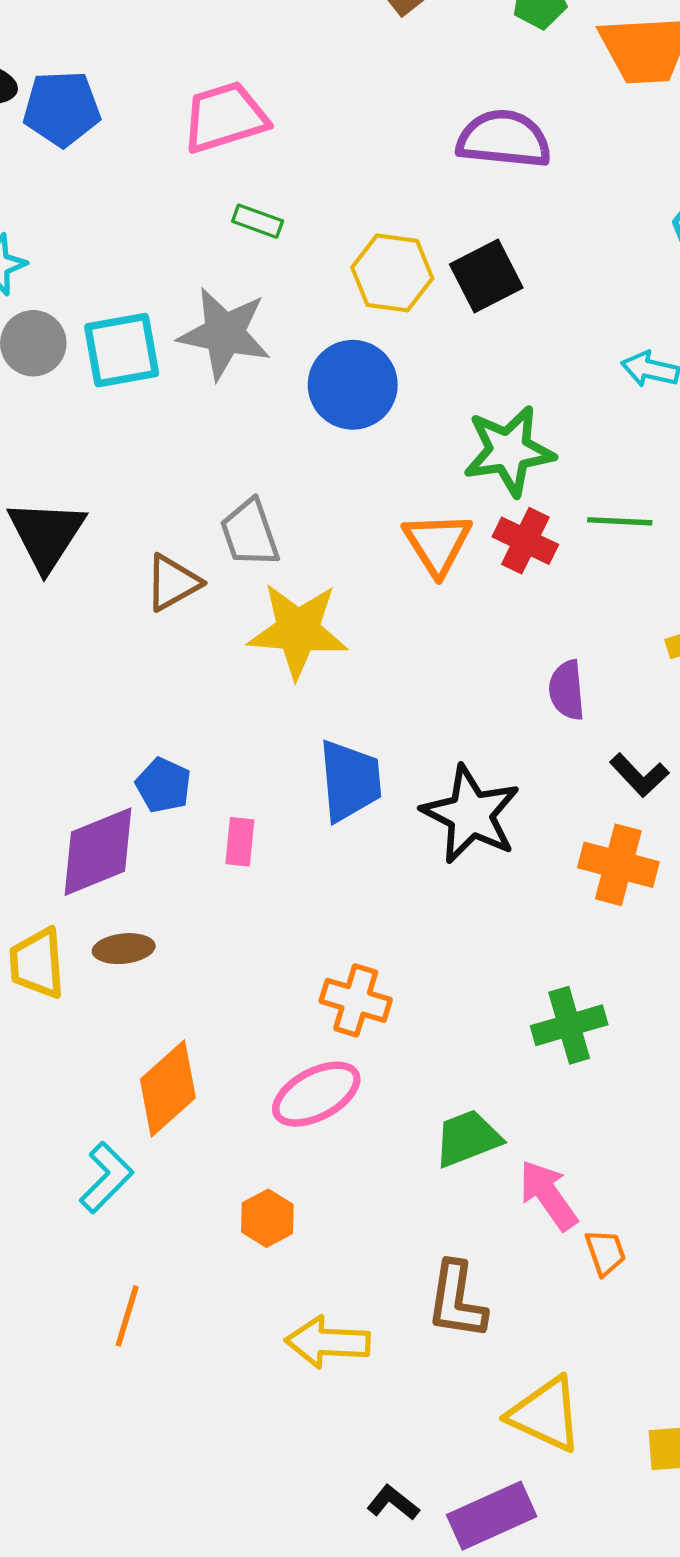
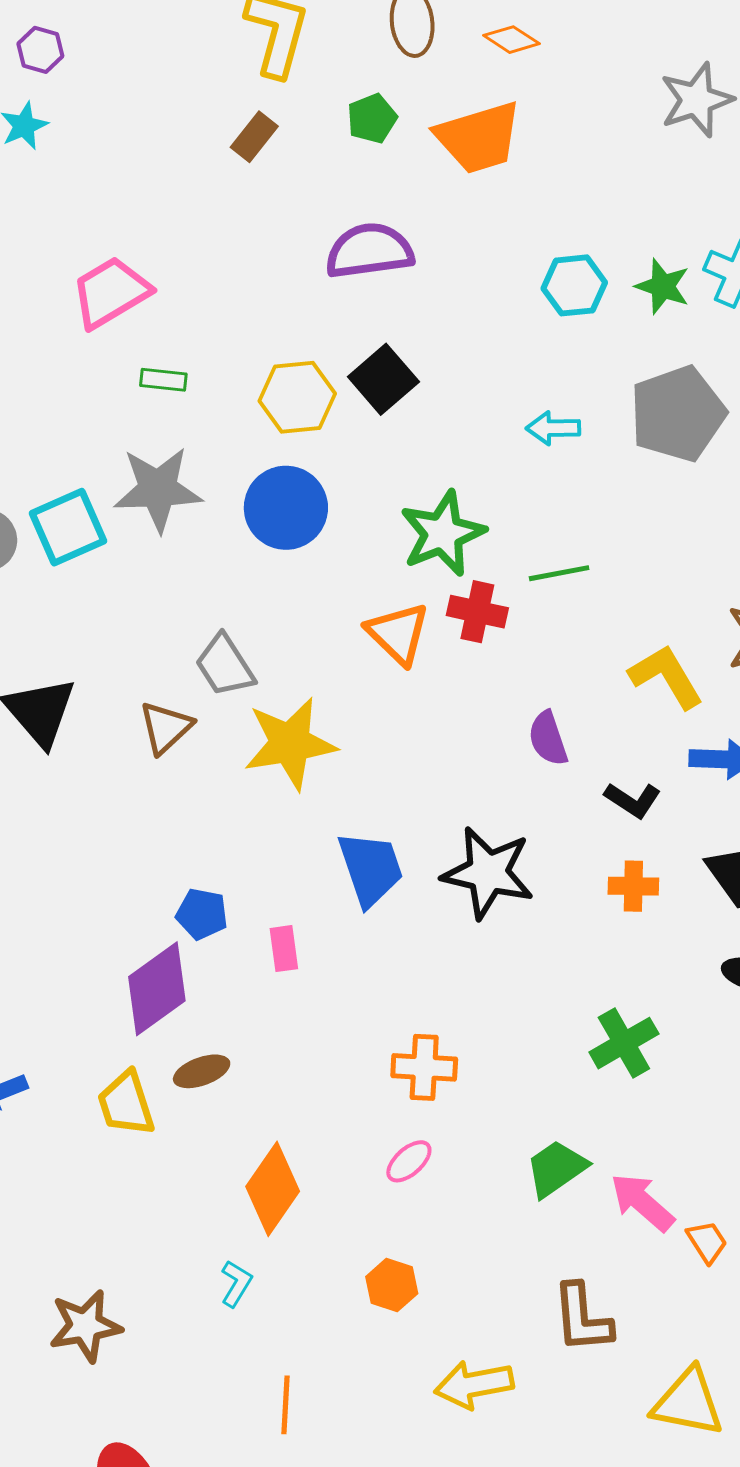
orange cross: (618, 865) -> (633, 886), size x0.7
pink ellipse: (316, 1094) -> (409, 1161), size x0.6
cyan L-shape: (106, 1178) -> (236, 1284), size x0.7

